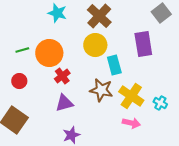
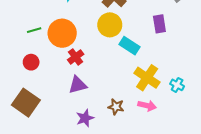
purple rectangle: (143, 44) -> (159, 24), size x0.7
cyan rectangle: (114, 65) -> (129, 46), turned -42
brown star: (101, 90) -> (116, 107), moved, size x0.7

